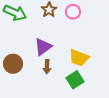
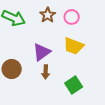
yellow trapezoid: (79, 58) -> (74, 46), moved

